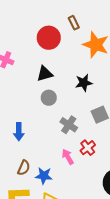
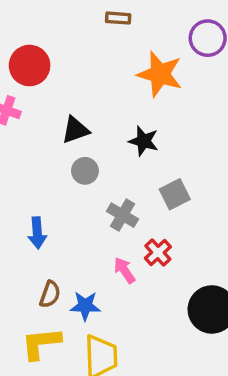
brown rectangle: (74, 23) -> (118, 18), moved, turned -56
red circle: (49, 38) -> (30, 66), moved
black star: (84, 83) -> (144, 141), turned 30

